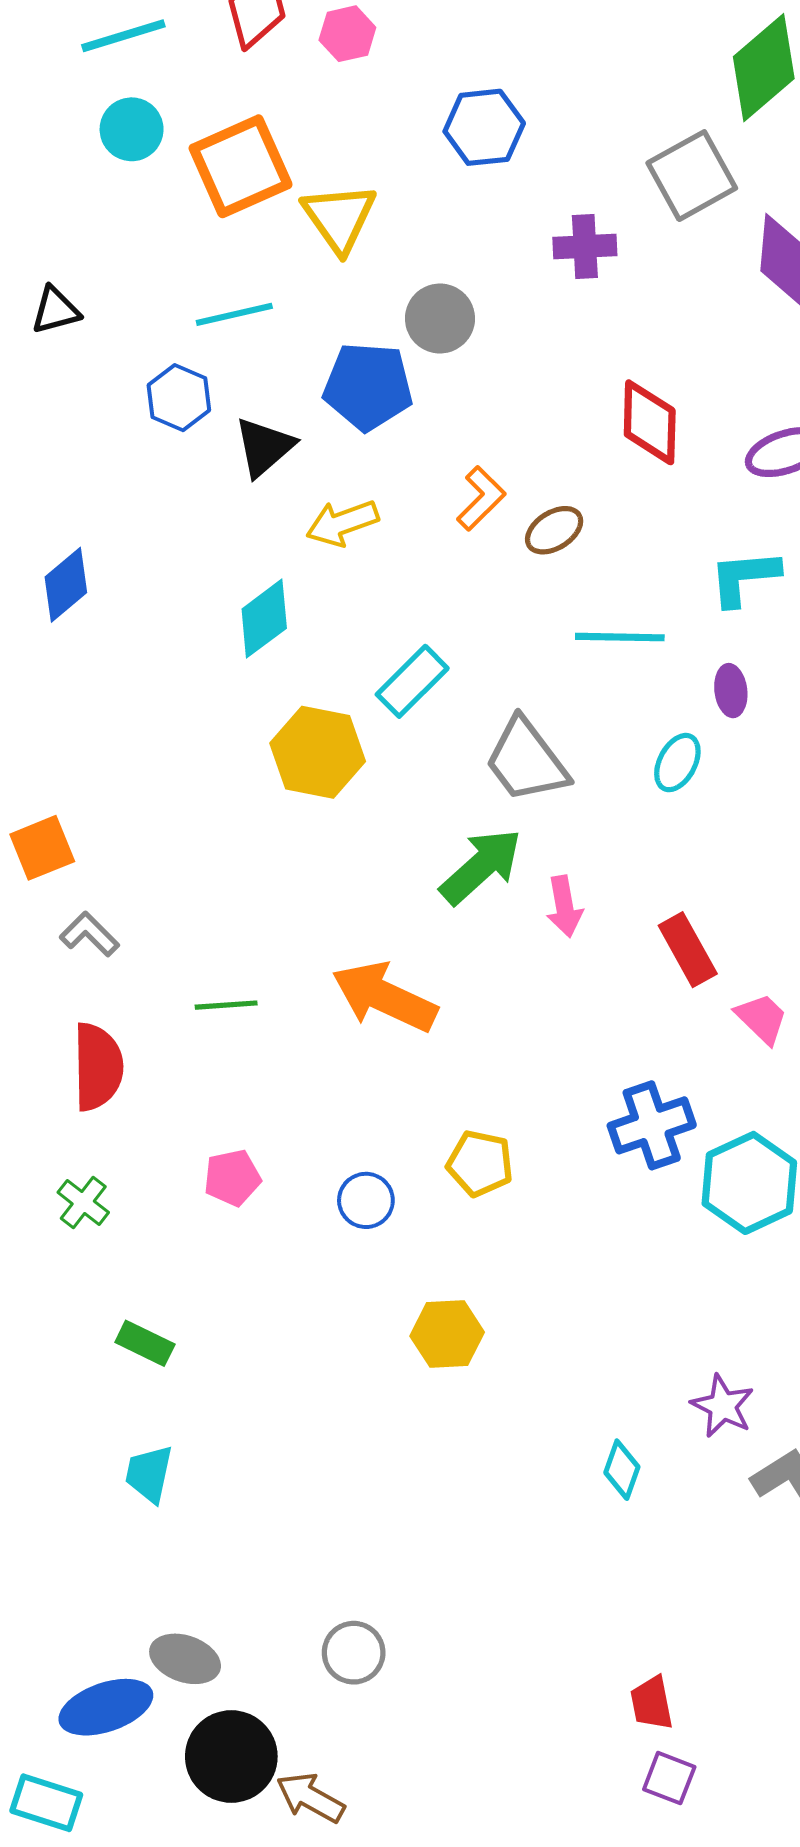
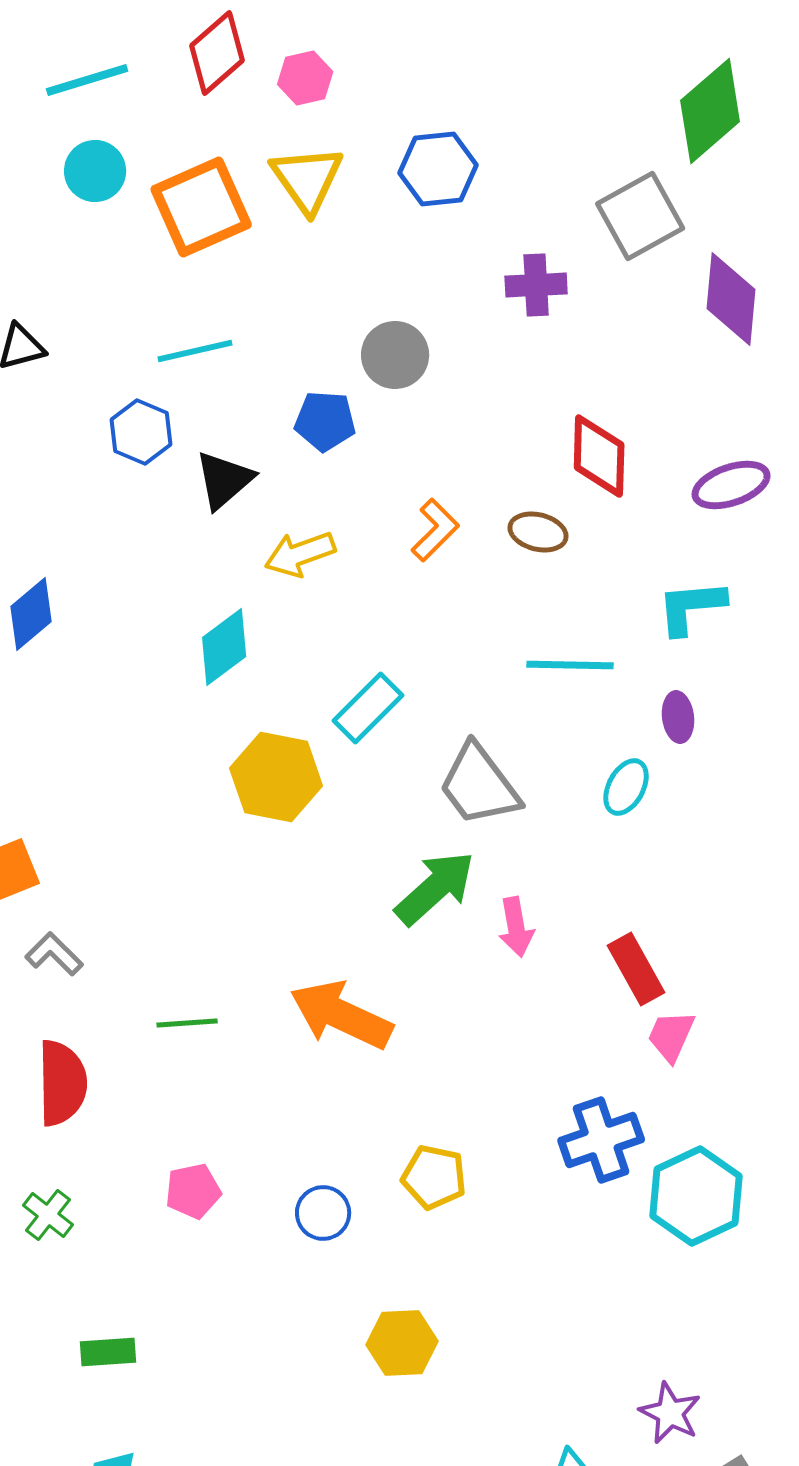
yellow triangle: (339, 218) -> (307, 179), moved
blue pentagon: (368, 386) -> (325, 421), size x0.7
brown ellipse: (554, 530) -> (538, 532), moved, turned 46
pink trapezoid: (762, 1018) -> (671, 1036), moved, turned -110
green rectangle: (145, 1343) -> (108, 1352), turned -30

